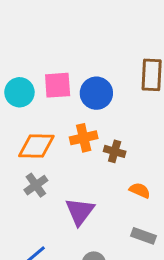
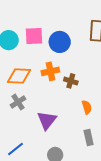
orange semicircle: (140, 190) -> (87, 107), turned 48
gray rectangle: (143, 236) -> (89, 137), turned 56

